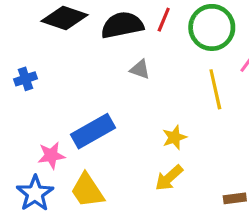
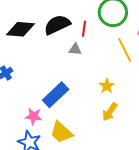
red line: (164, 20) -> (84, 29), moved
pink star: (51, 155) -> (34, 116), turned 30

